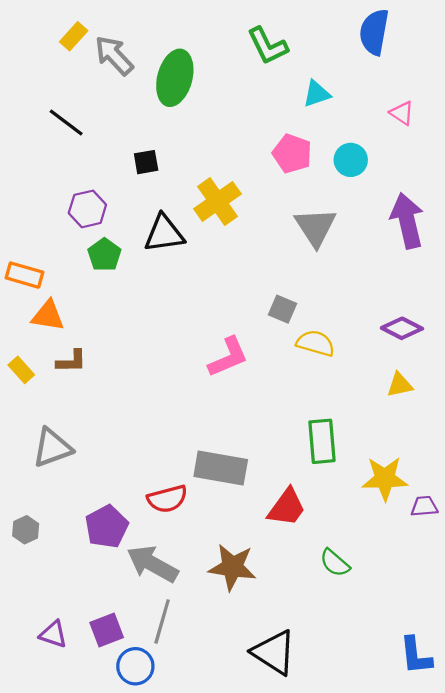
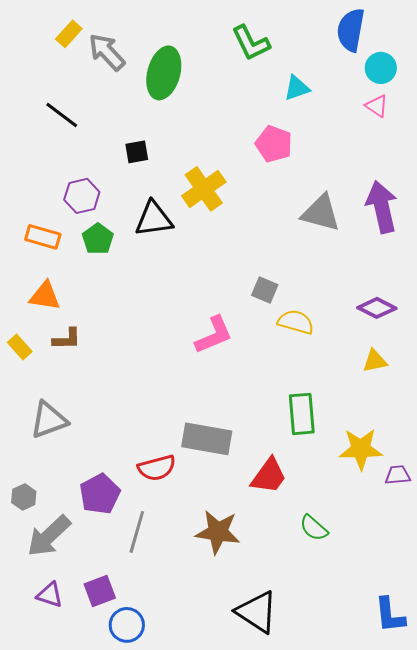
cyan circle: (351, 160) -> (381, 68), moved
gray triangle: (316, 227) -> (321, 213), moved, turned -42
orange rectangle: (25, 275) -> (43, 237), moved
gray arrow: (152, 564) -> (49, 536), moved, turned -72
gray line: (162, 621) -> (137, 532), moved

